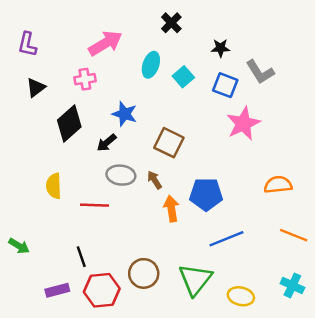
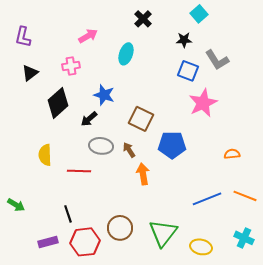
pink arrow: (105, 43) -> (88, 36), size x0.7
cyan square: (183, 77) -> (199, 14), moved
orange semicircle: (278, 185) -> (232, 154), size x0.7
blue pentagon: (206, 194) -> (172, 145), moved
blue line: (226, 239) -> (207, 199), moved

